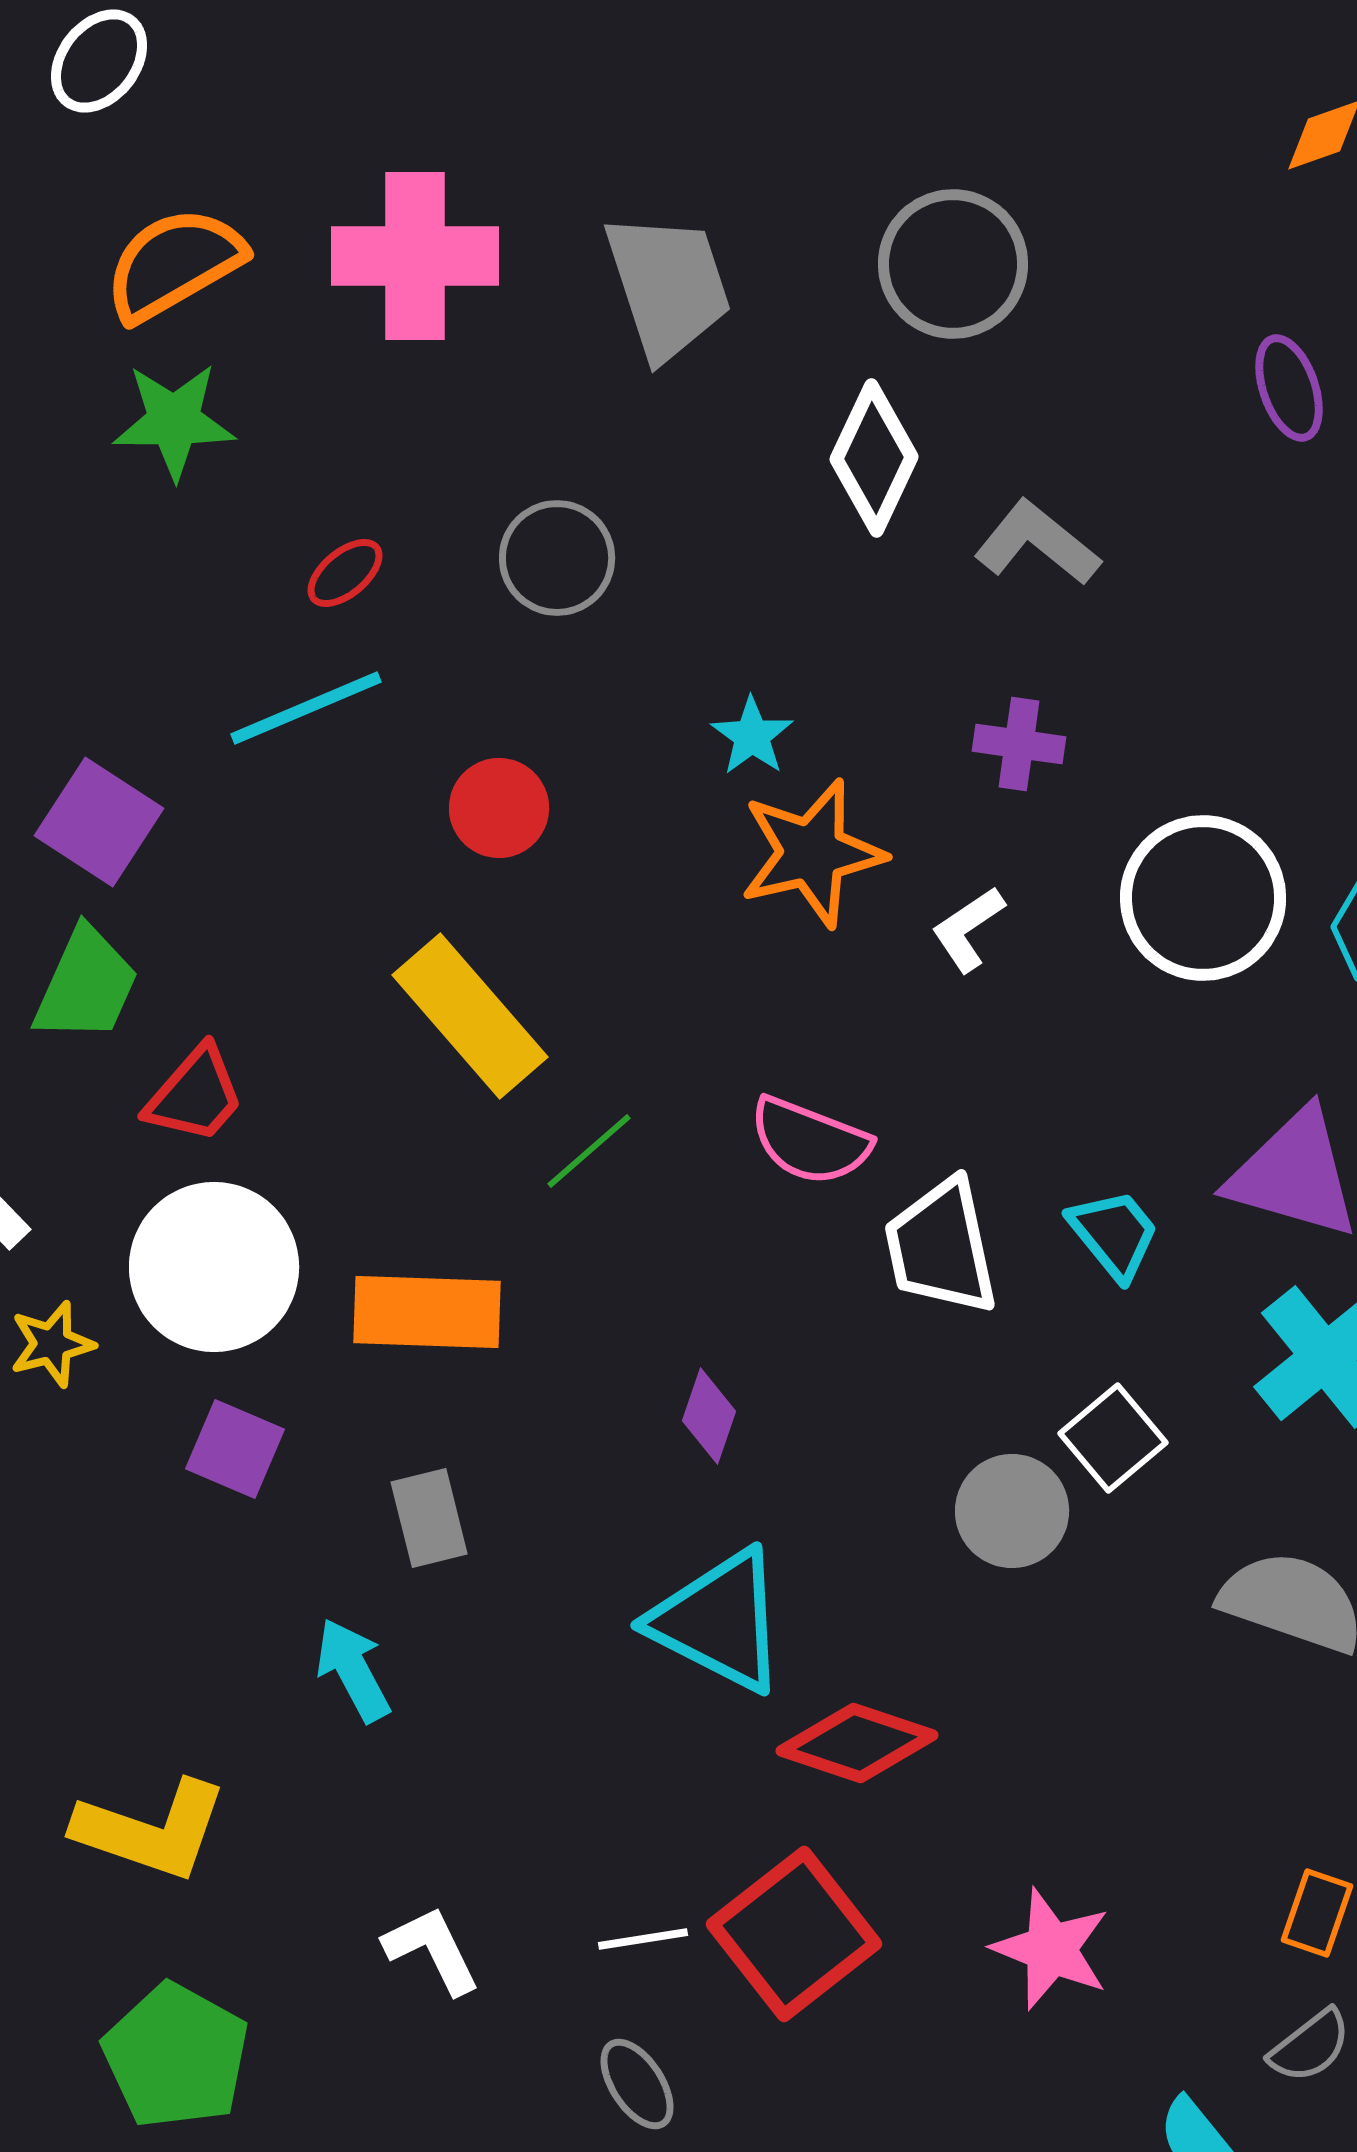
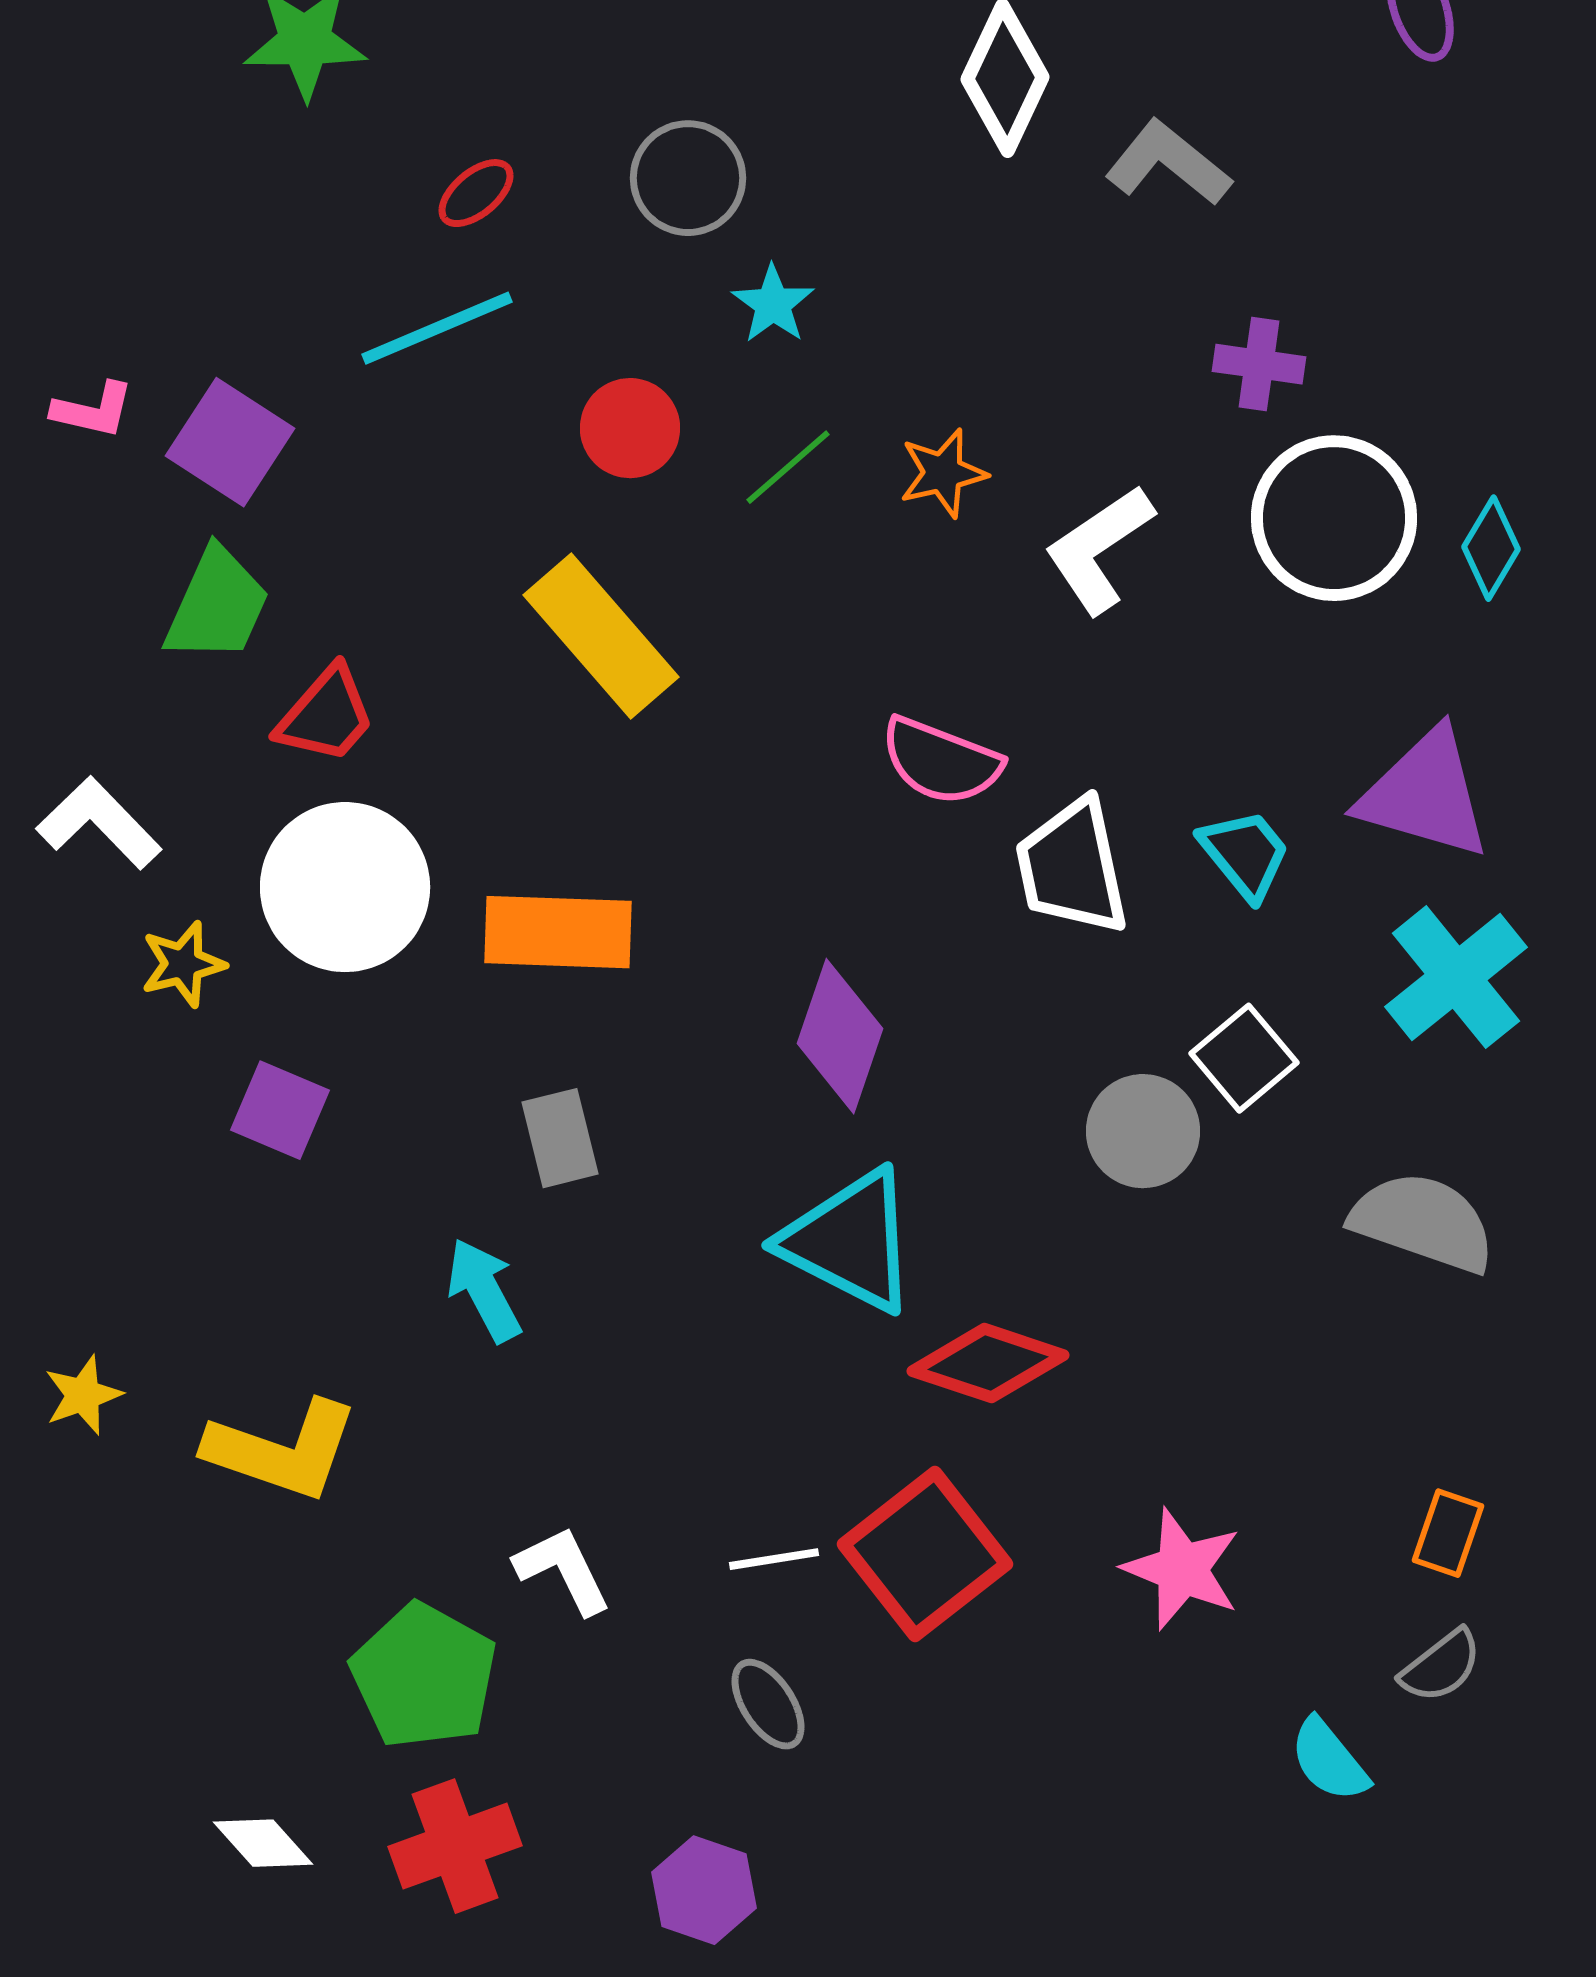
cyan star: (752, 736) -> (773, 304), moved
purple cross: (1019, 744) -> (1259, 364), moved
orange star: (812, 853) -> (943, 473), size x0.6
white L-shape: (968, 929) -> (1099, 549), size x1.5
green line: (589, 1151) -> (788, 467), moved
purple diamond: (709, 1416) -> (840, 1036), size x1.6
purple square: (235, 1449) -> (280, 1110), moved
green pentagon: (176, 2056) -> (424, 1676), moved

